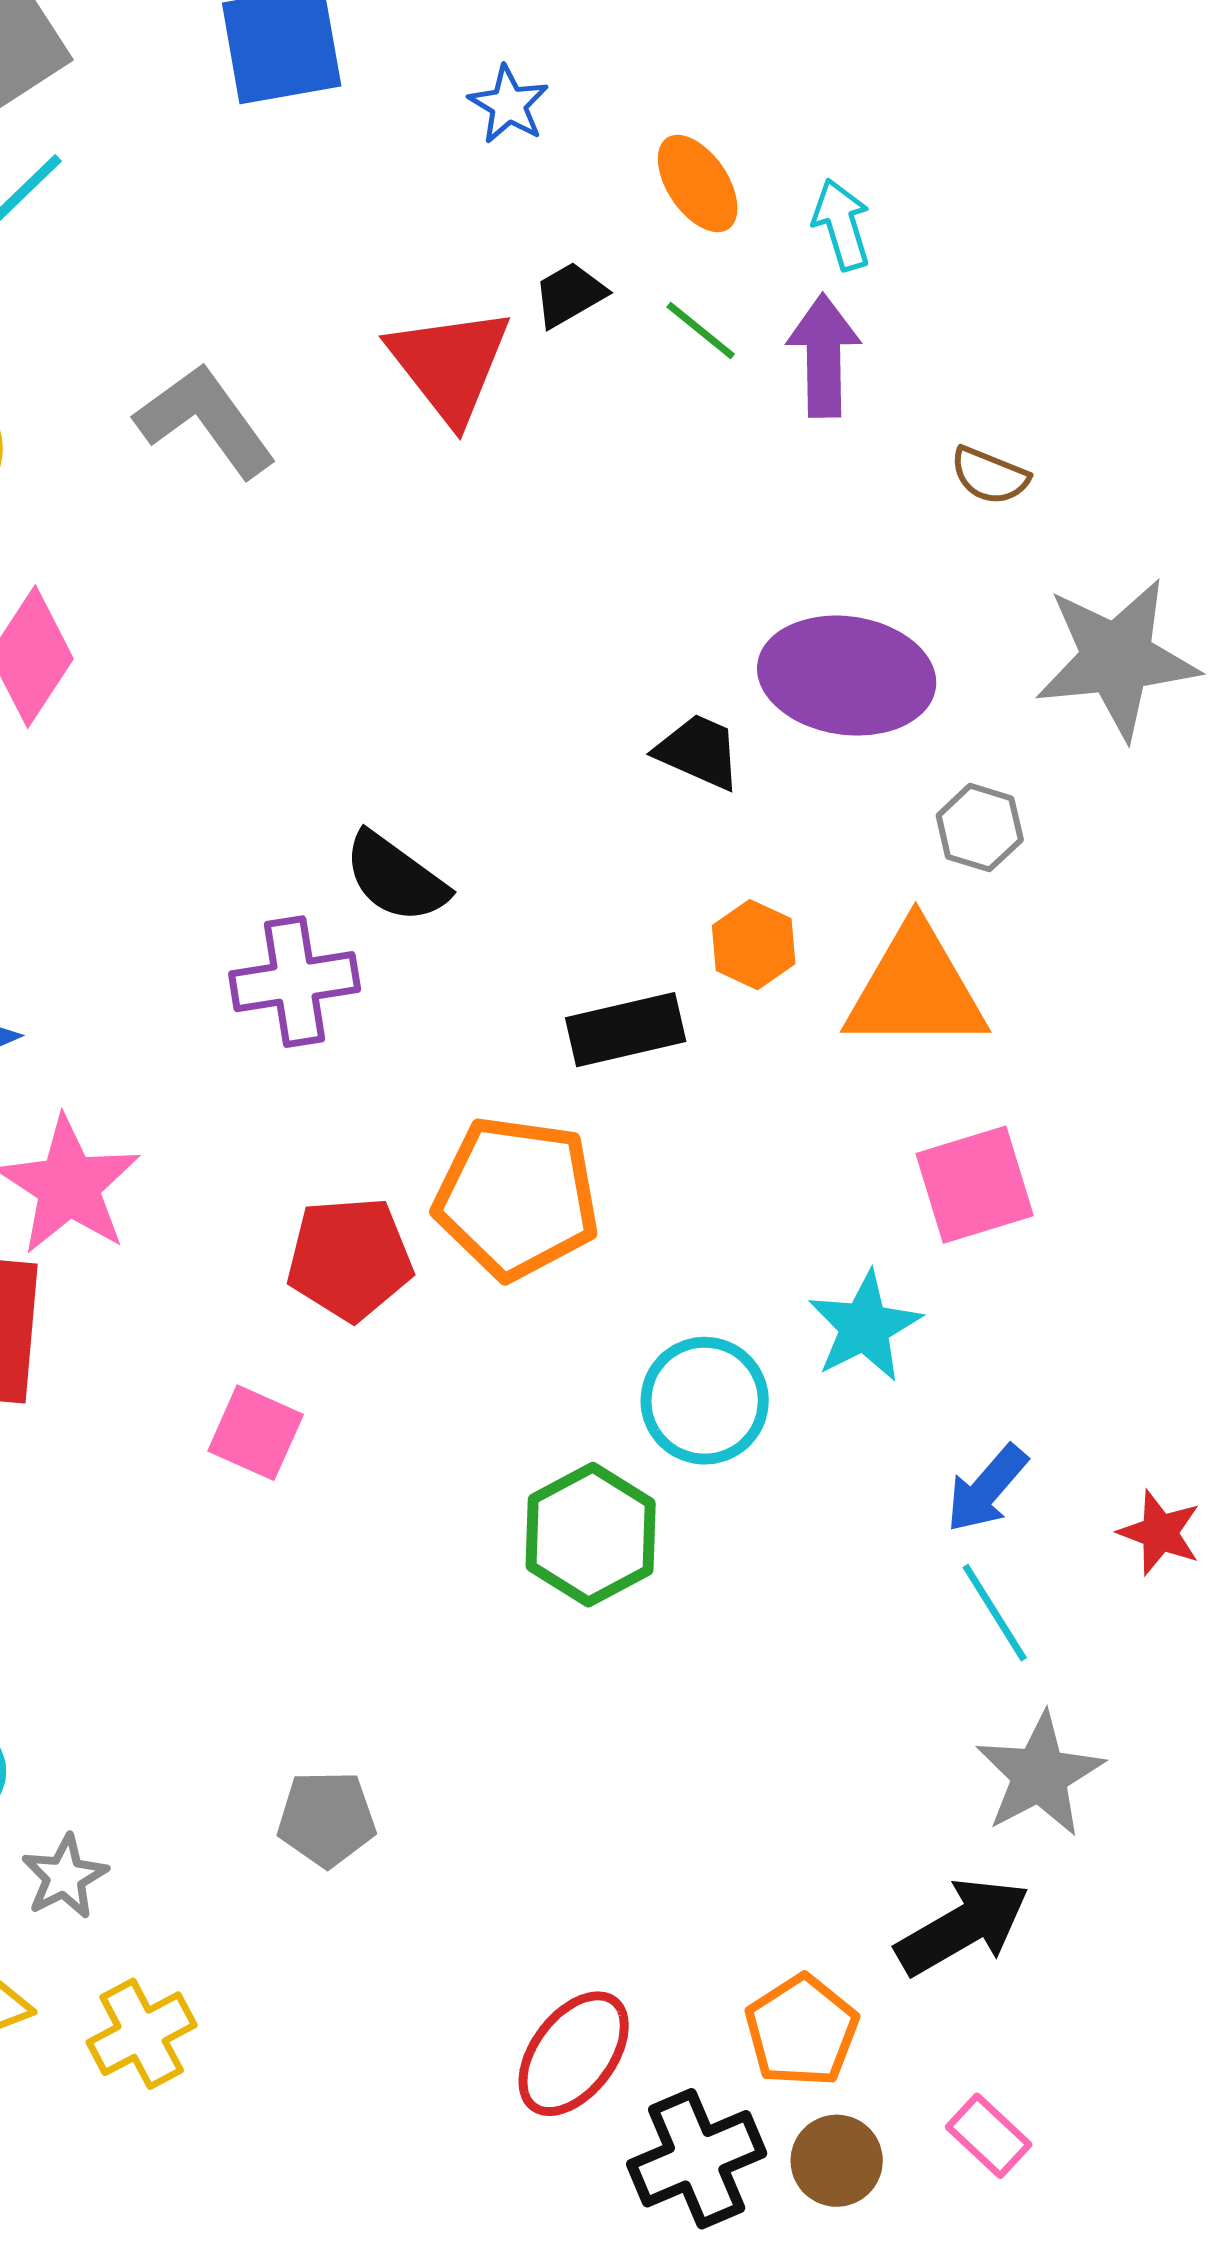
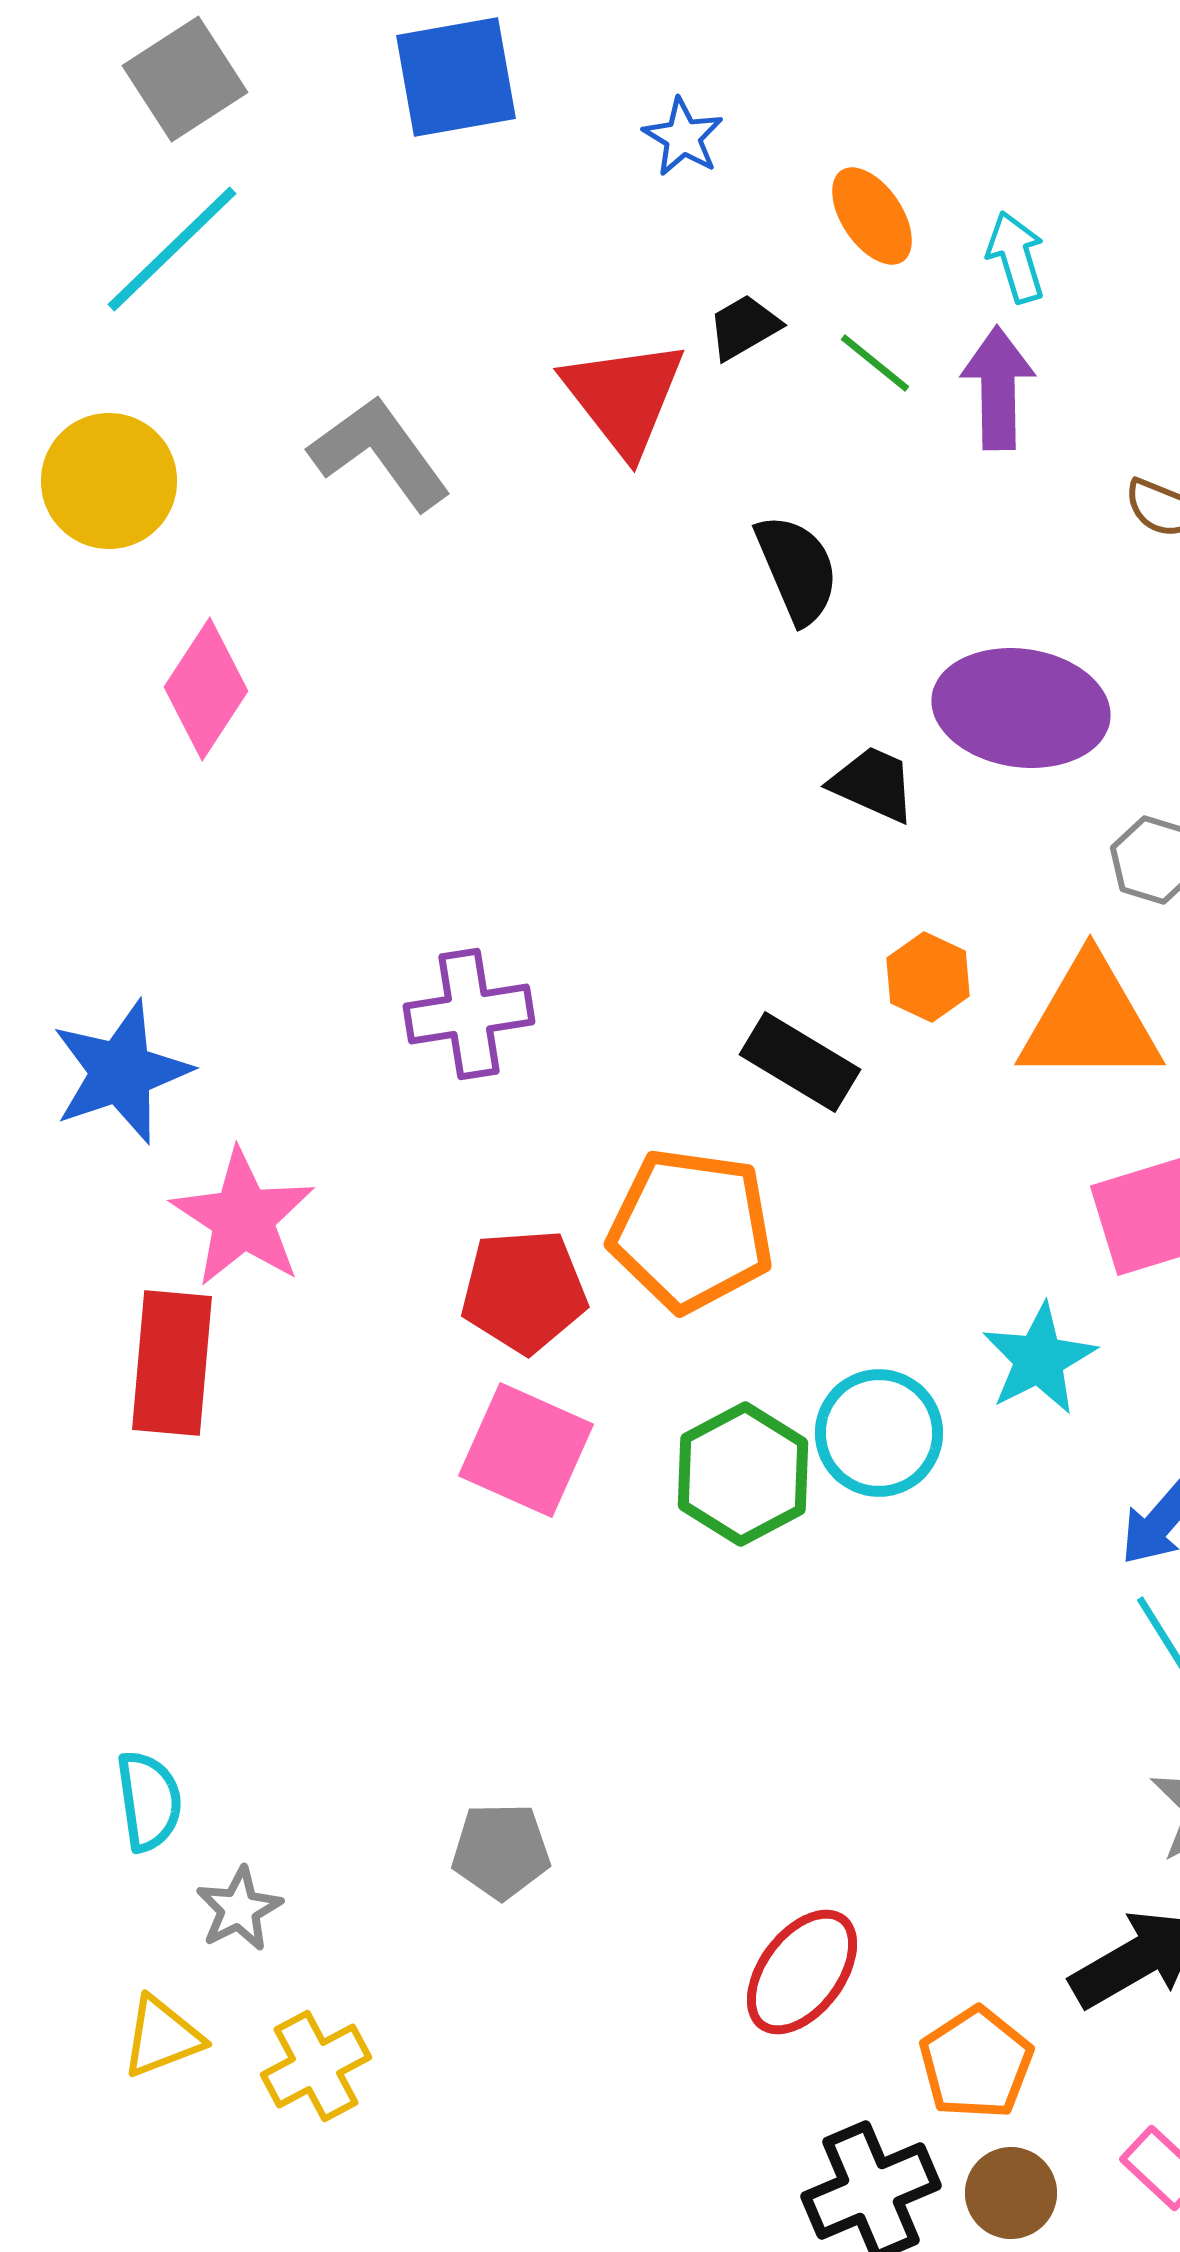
black semicircle: (396, 878) -> (797, 569), moved, turned -149
black rectangle: (626, 1030) -> (800, 1062), turned 44
pink square: (256, 1433) -> (526, 1450), moved, size x1.4
green hexagon: (591, 1535) -> (743, 1474), moved
red ellipse: (574, 2054) -> (802, 1972), moved

